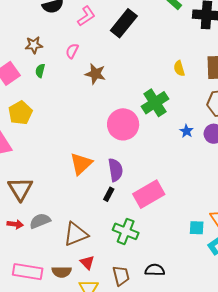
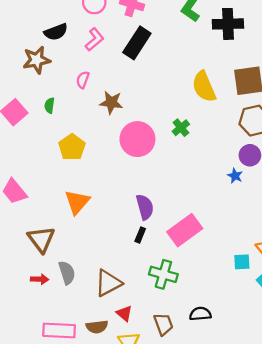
brown star: (34, 45) -> (37, 60), moved, size x1.4
yellow semicircle: (179, 68) -> (204, 87), size x1.8
green cross: (155, 103) -> (181, 128), size x0.6
yellow pentagon: (20, 113) -> (72, 147), moved
pink circle: (123, 124) -> (137, 139), moved
blue star: (186, 131) -> (235, 176), moved
orange triangle: (81, 164) -> (77, 202), moved
gray semicircle: (40, 221) -> (67, 273), turned 100

